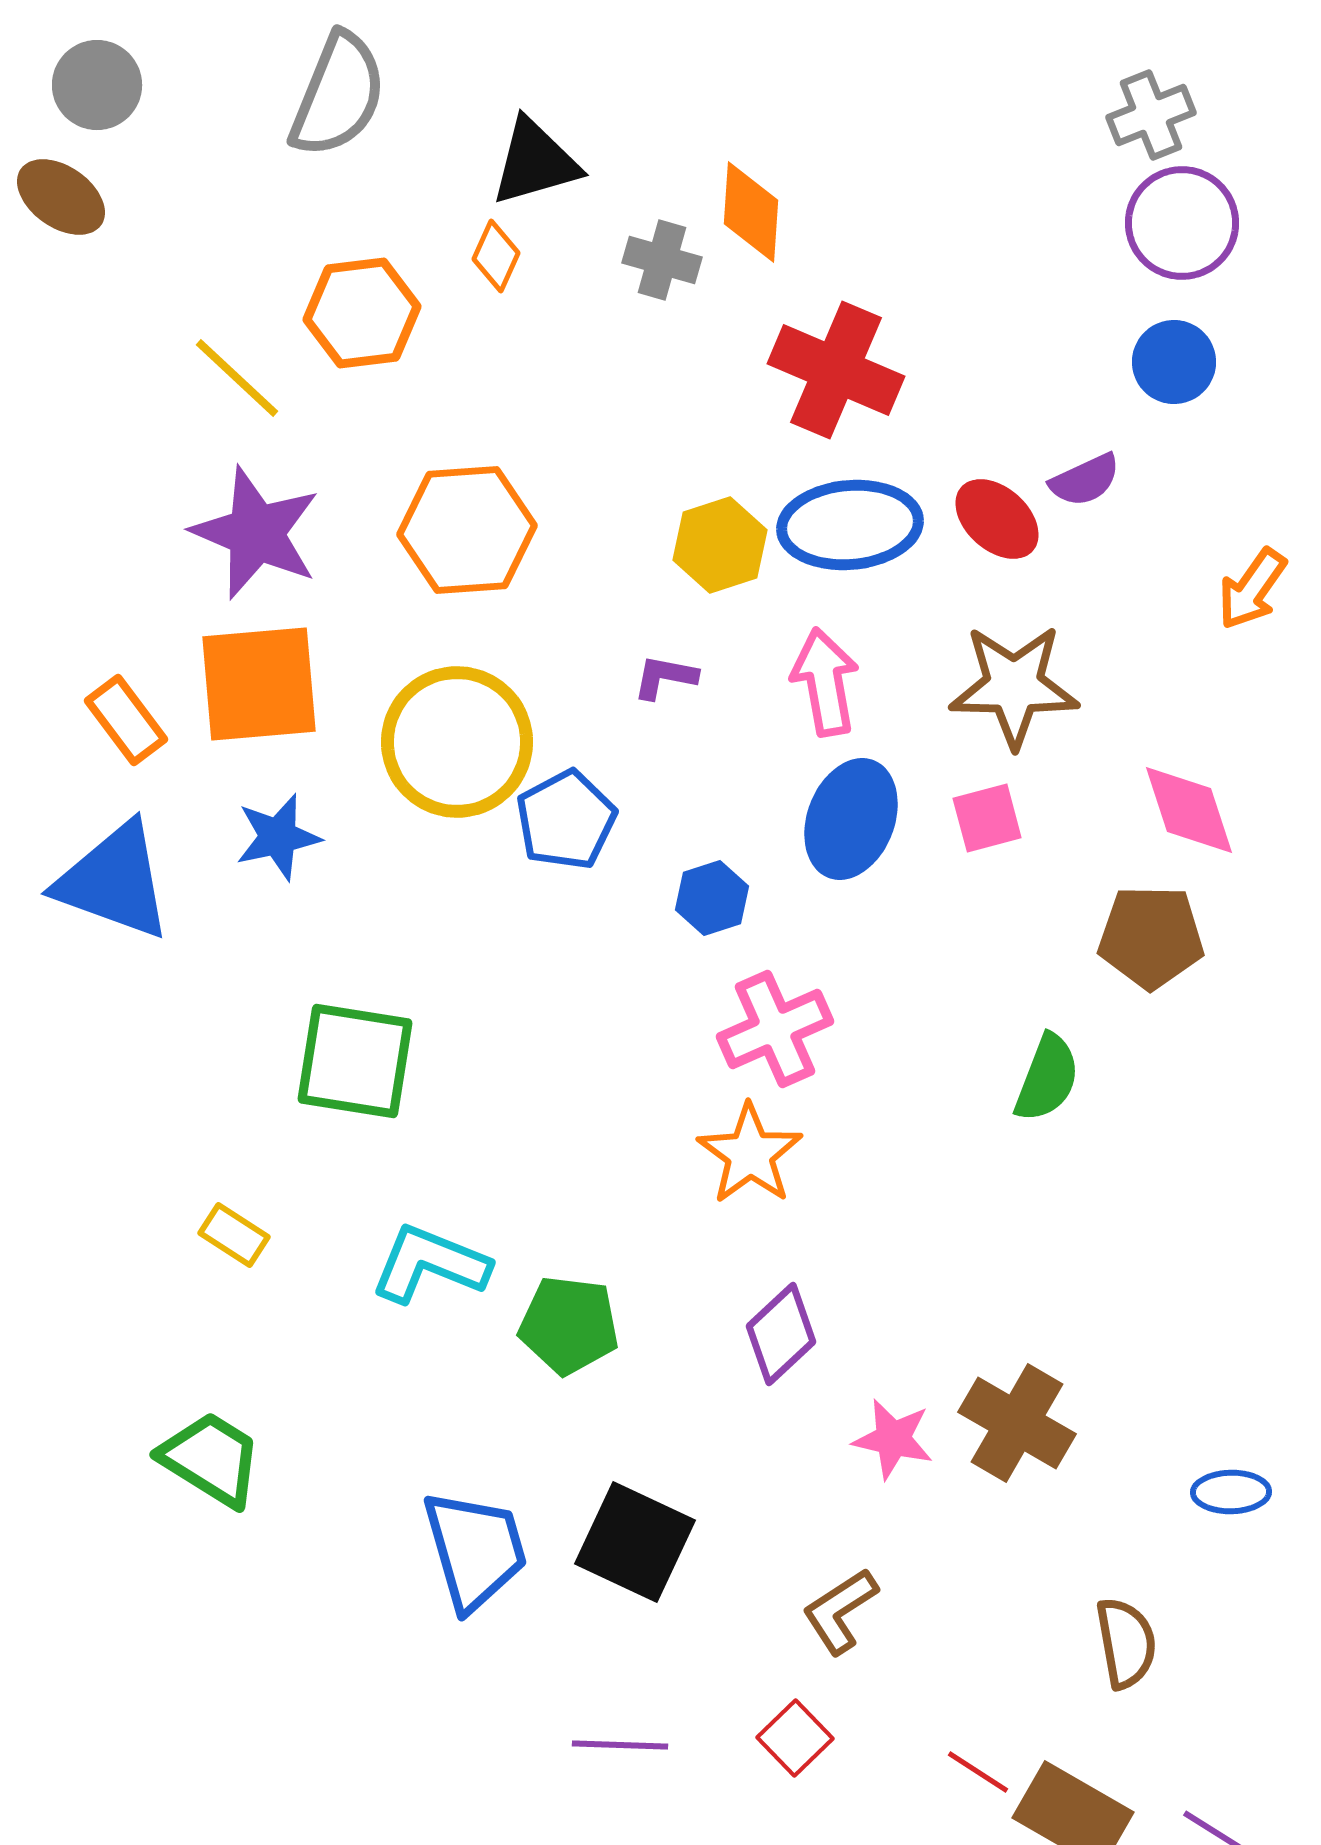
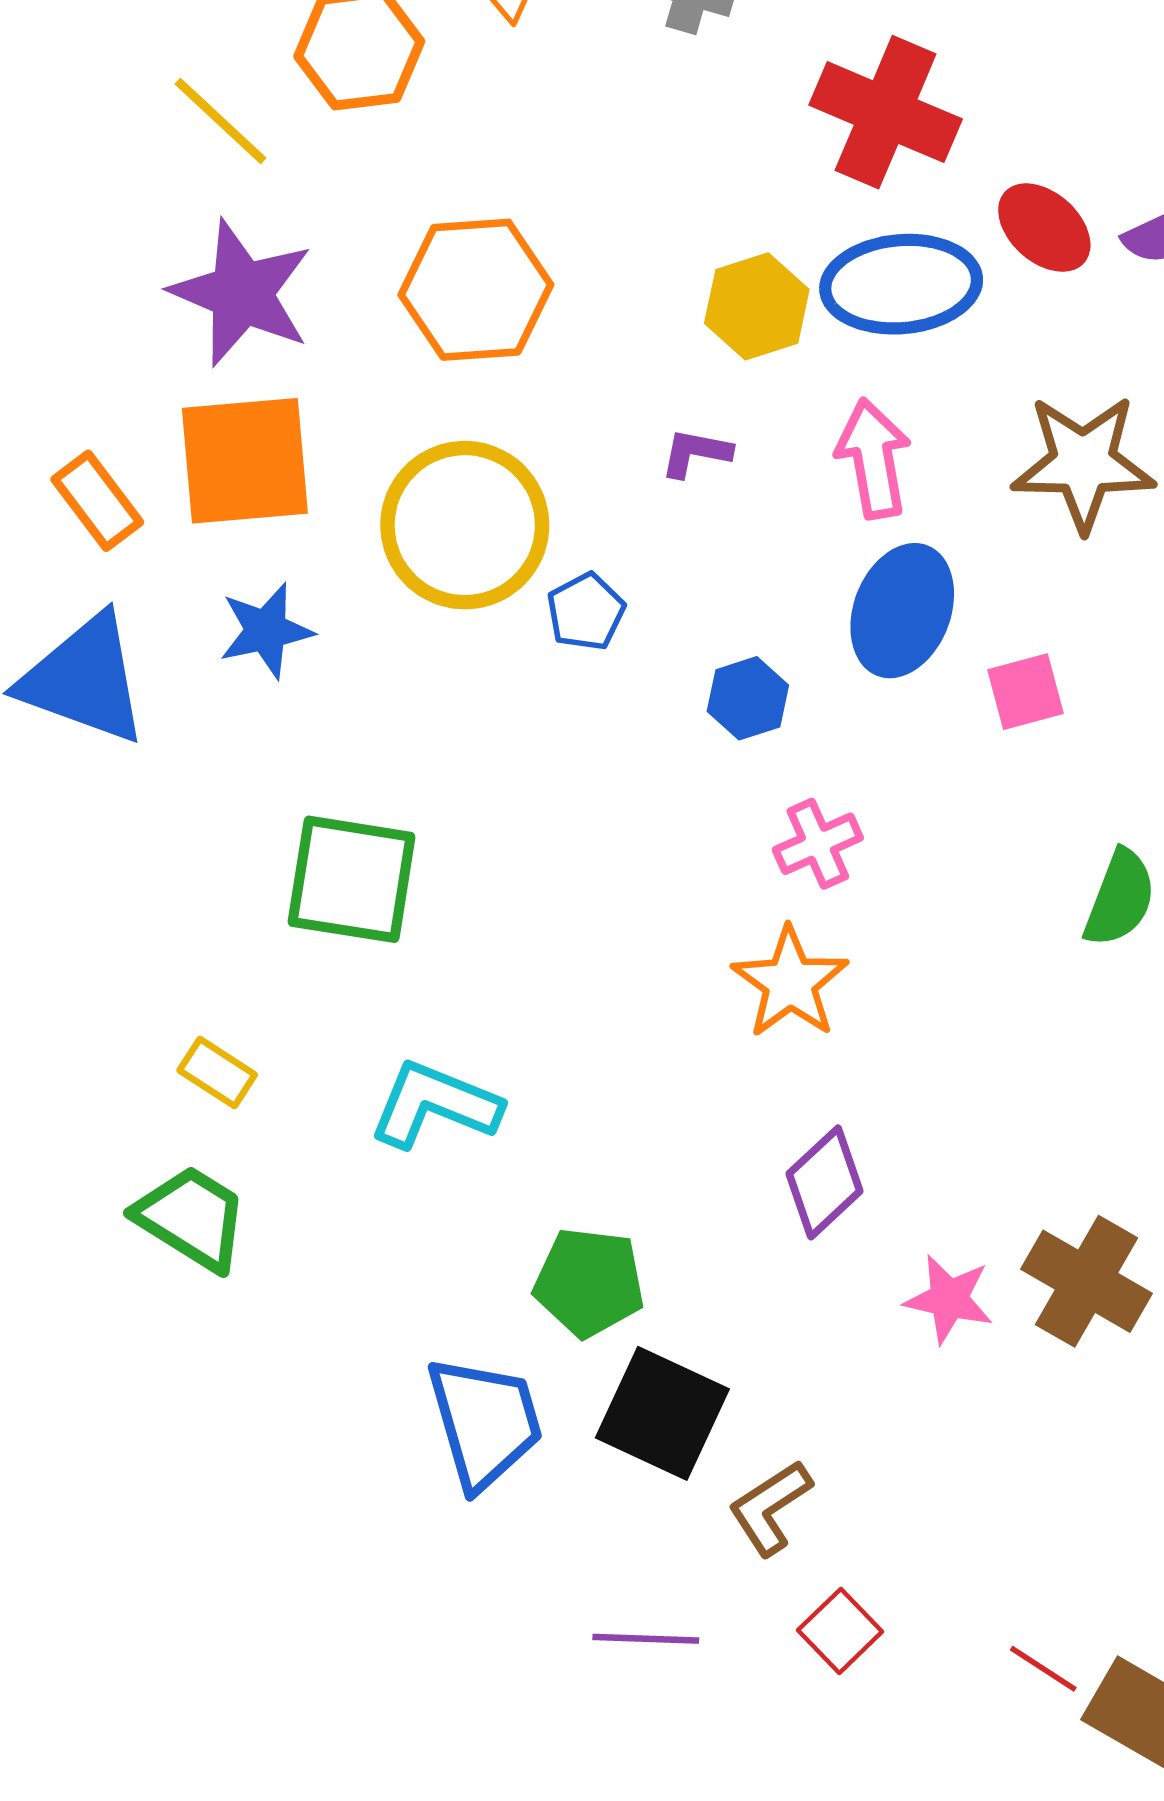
red ellipse: (997, 519) -> (1044, 228), moved
pink square: (987, 818) -> (1025, 692), moved
blue pentagon: (566, 820) -> (586, 612), size x0.7
pink cross: (775, 1029) -> (818, 844), size x0.7
green pentagon: (569, 1325) -> (589, 1282), moved
green trapezoid: (211, 1459) -> (192, 1218), moved
brown L-shape: (840, 1611) -> (770, 1508), moved

